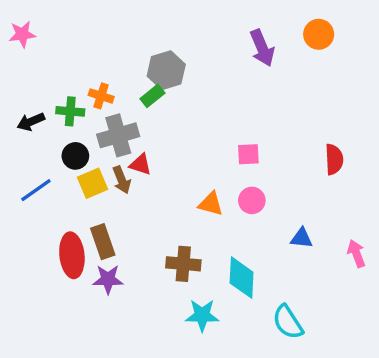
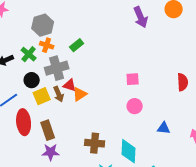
gray hexagon: (166, 70) -> (43, 25), moved
green cross: (70, 111) -> (29, 54), turned 35
orange triangle: (211, 204) -> (80, 94), moved, turned -49
red ellipse: (72, 255) -> (24, 122), moved

